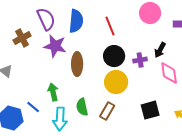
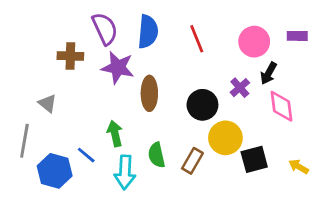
pink circle: (150, 13) -> (254, 42), moved
brown cross: (22, 38) -> (70, 56), turned 30
black circle: (114, 56) -> (202, 105), moved
purple cross: (140, 60) -> (240, 88), turned -32
yellow circle: (116, 82) -> (225, 138), moved

